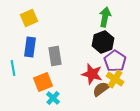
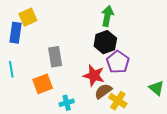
blue rectangle: (30, 47) -> (15, 33), moved
yellow cross: (115, 79) -> (118, 101), moved
cyan cross: (53, 98) -> (67, 103), moved, turned 32

